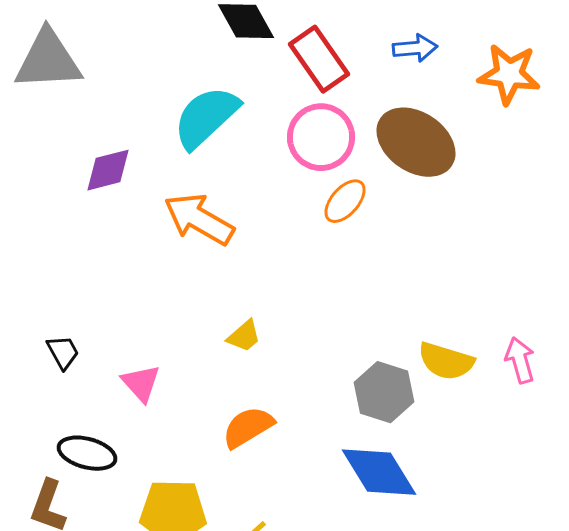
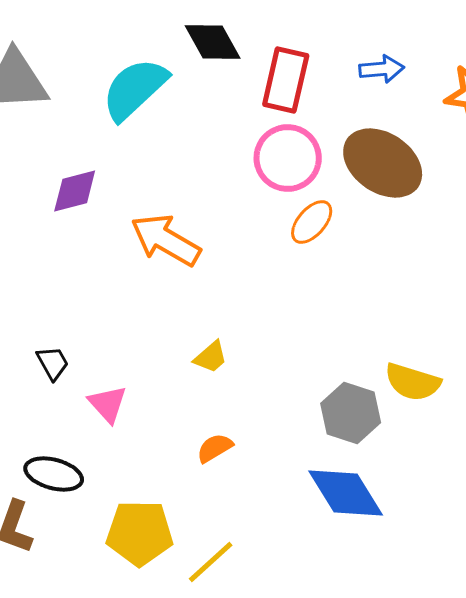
red rectangle: (319, 59) -> (286, 80), turned 48
cyan semicircle: (206, 117) -> (135, 89), moved
black trapezoid: (63, 352) -> (53, 363), moved
orange semicircle: (248, 427) -> (215, 448), size x0.7

